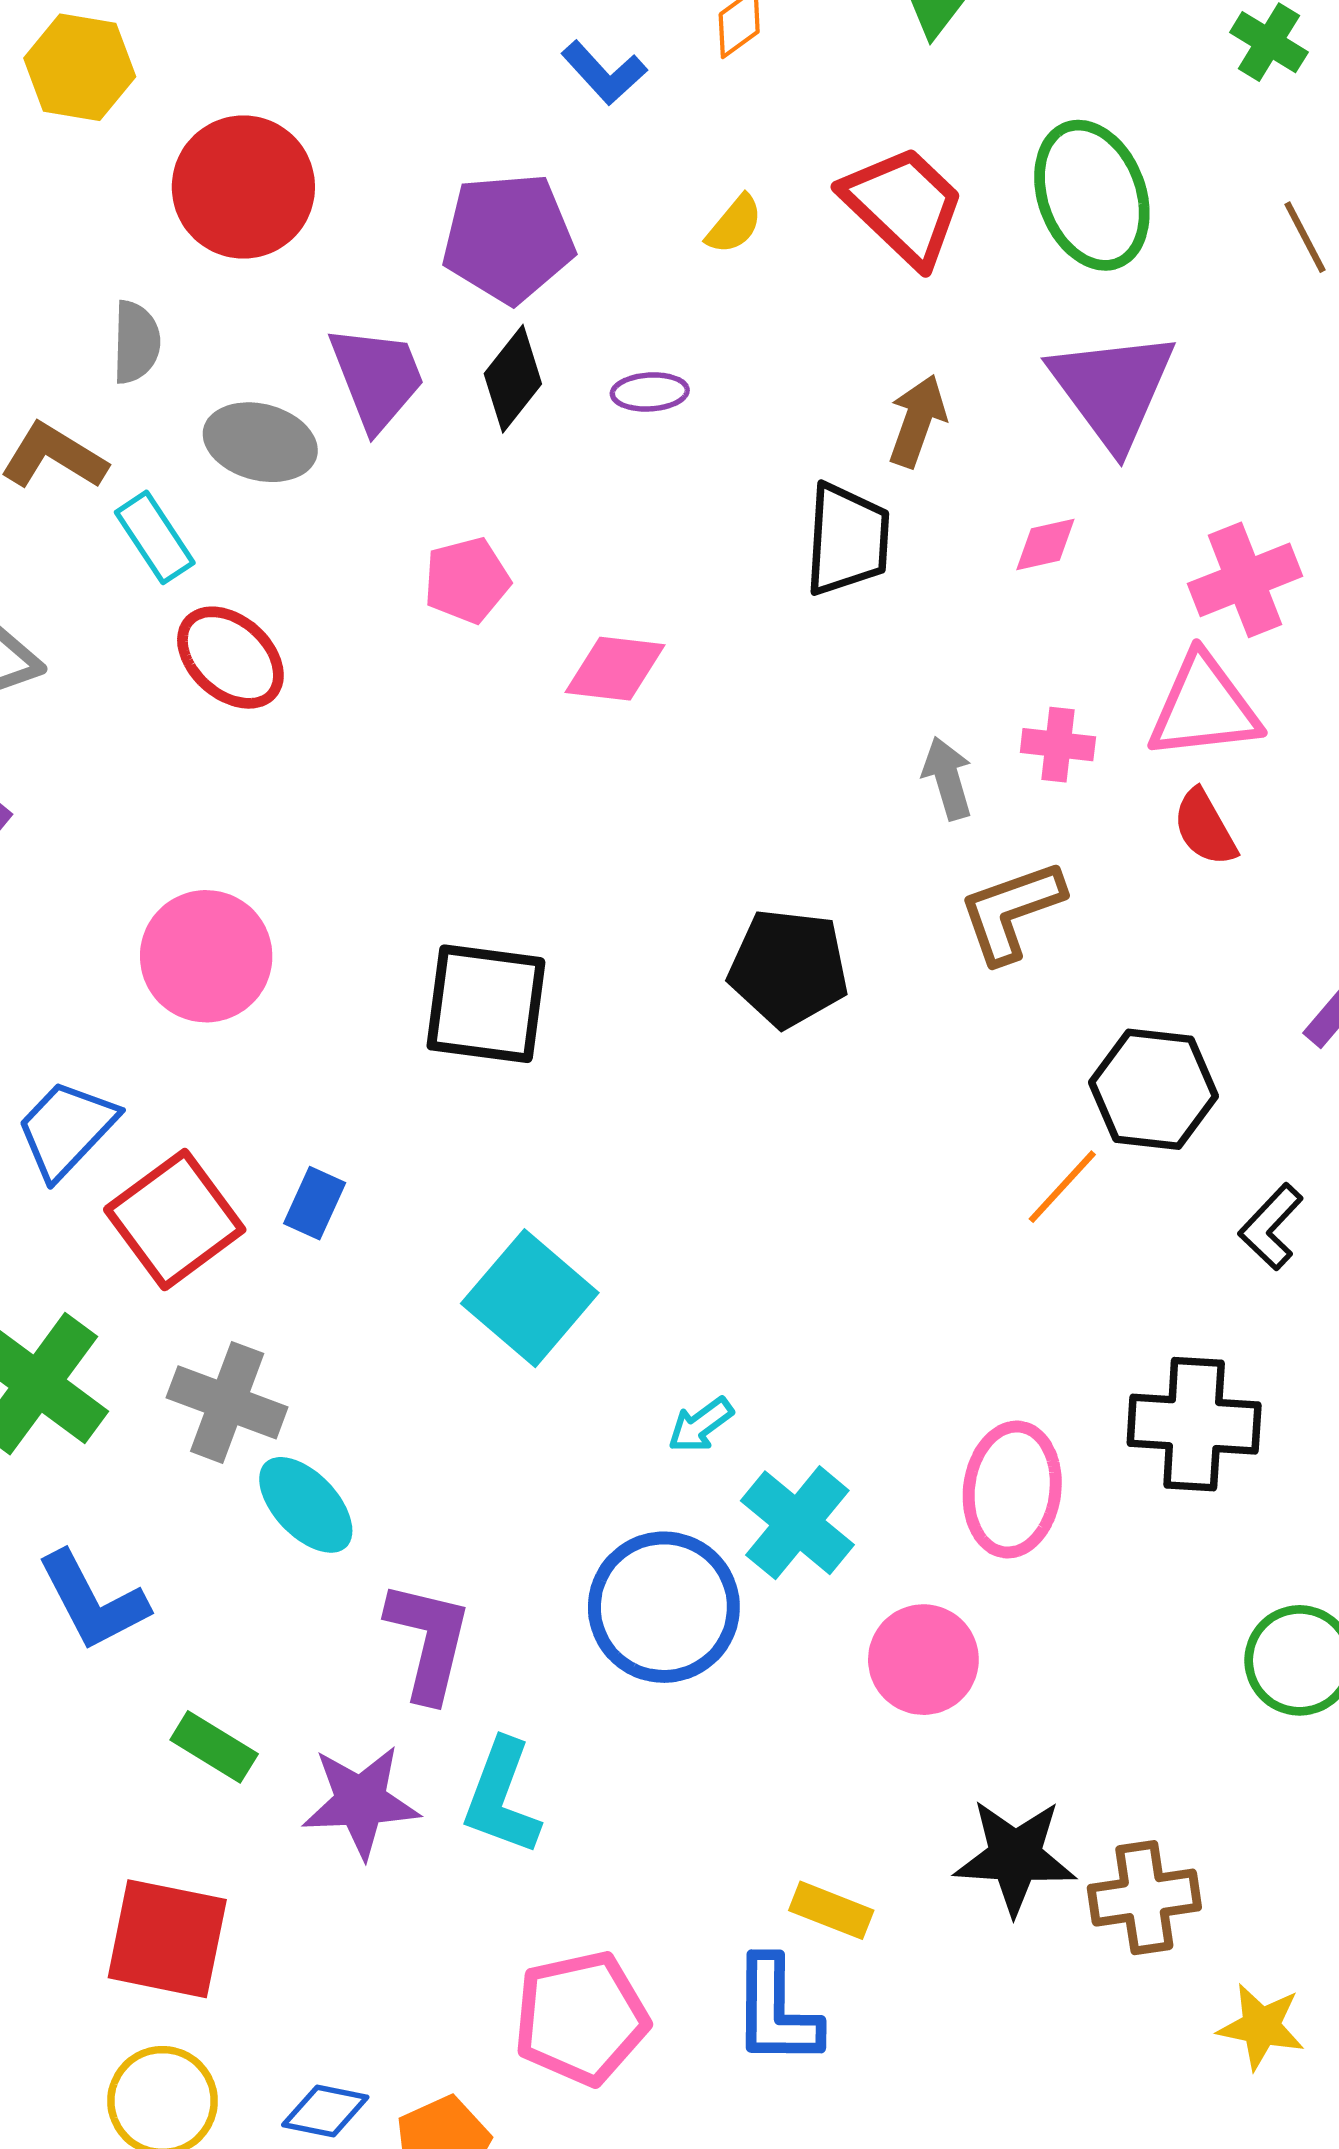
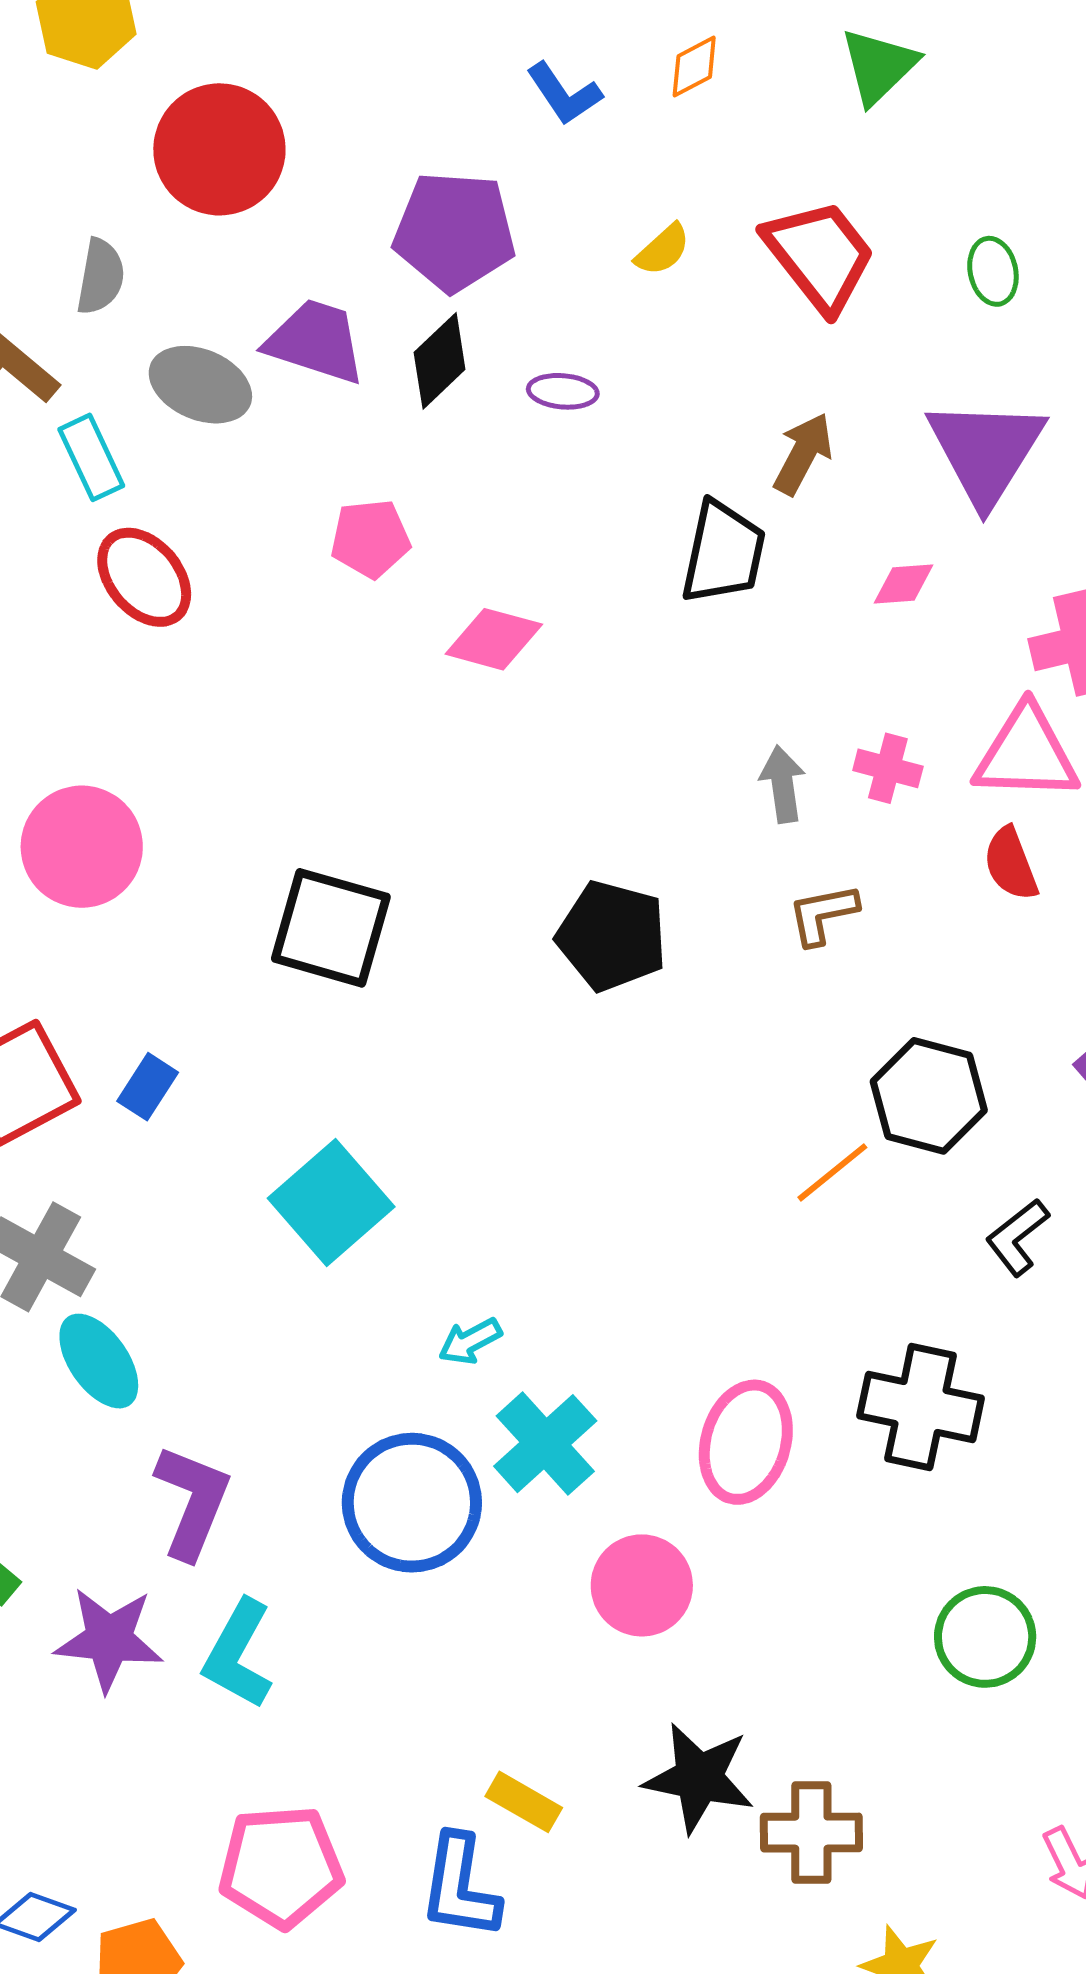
green ellipse: (1092, 195) -> (993, 271), size x0.5
purple trapezoid: (377, 378) -> (316, 341), turned -59
brown L-shape: (1011, 911) -> (823, 914), size x0.7

